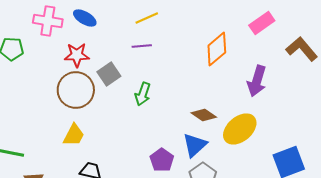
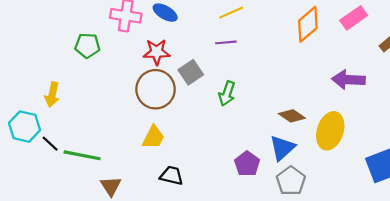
orange diamond: (217, 49) -> (308, 24), moved
purple arrow: (257, 81) -> (348, 80), turned 76
yellow ellipse: (240, 129) -> (330, 131), turned -32

